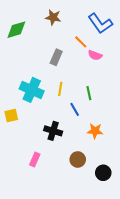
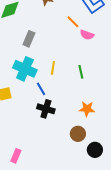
gray rectangle: (56, 57) -> (29, 39), moved
blue line: (75, 109) -> (41, 89), moved
pink rectangle: (35, 159) -> (16, 156), moved
brown circle: (78, 159) -> (78, 134), moved

